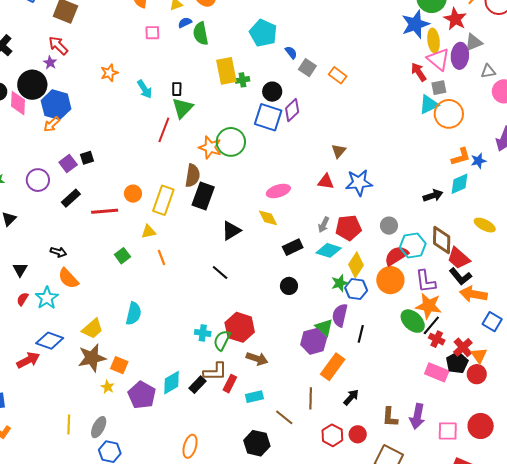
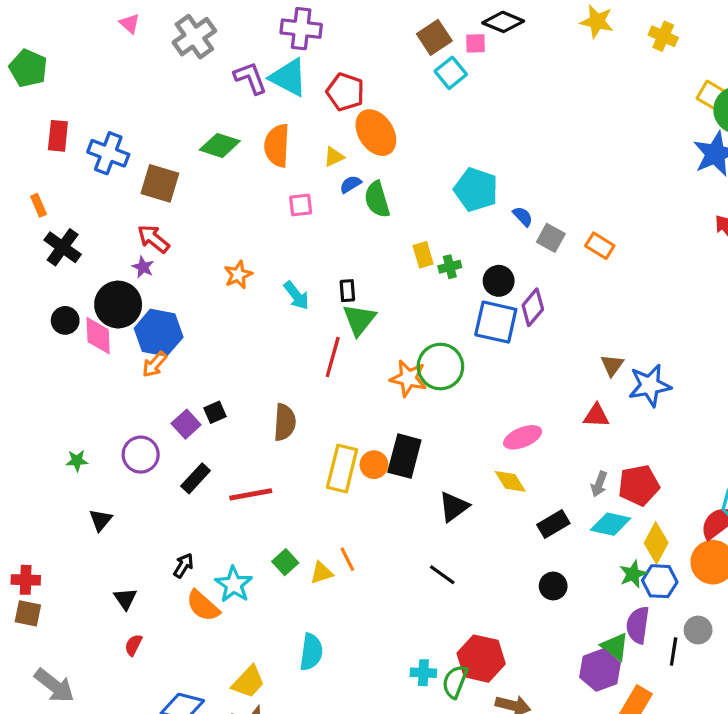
yellow rectangle: (226, 71) -> (423, 255), size x0.6
brown semicircle: (193, 176) -> (285, 422), moved
blue star: (359, 183) -> (650, 385), moved
orange circle: (133, 194) -> (374, 465), moved
gray circle: (389, 226) -> (698, 630), moved
yellow triangle: (148, 232) -> (322, 573), moved
black arrow: (58, 252) -> (183, 565), turned -70
cyan star: (47, 298) -> (234, 584), moved

